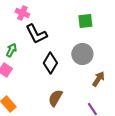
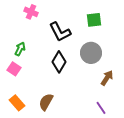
black L-shape: (36, 34) -> (60, 32), moved
brown semicircle: (55, 98) -> (46, 102), moved

